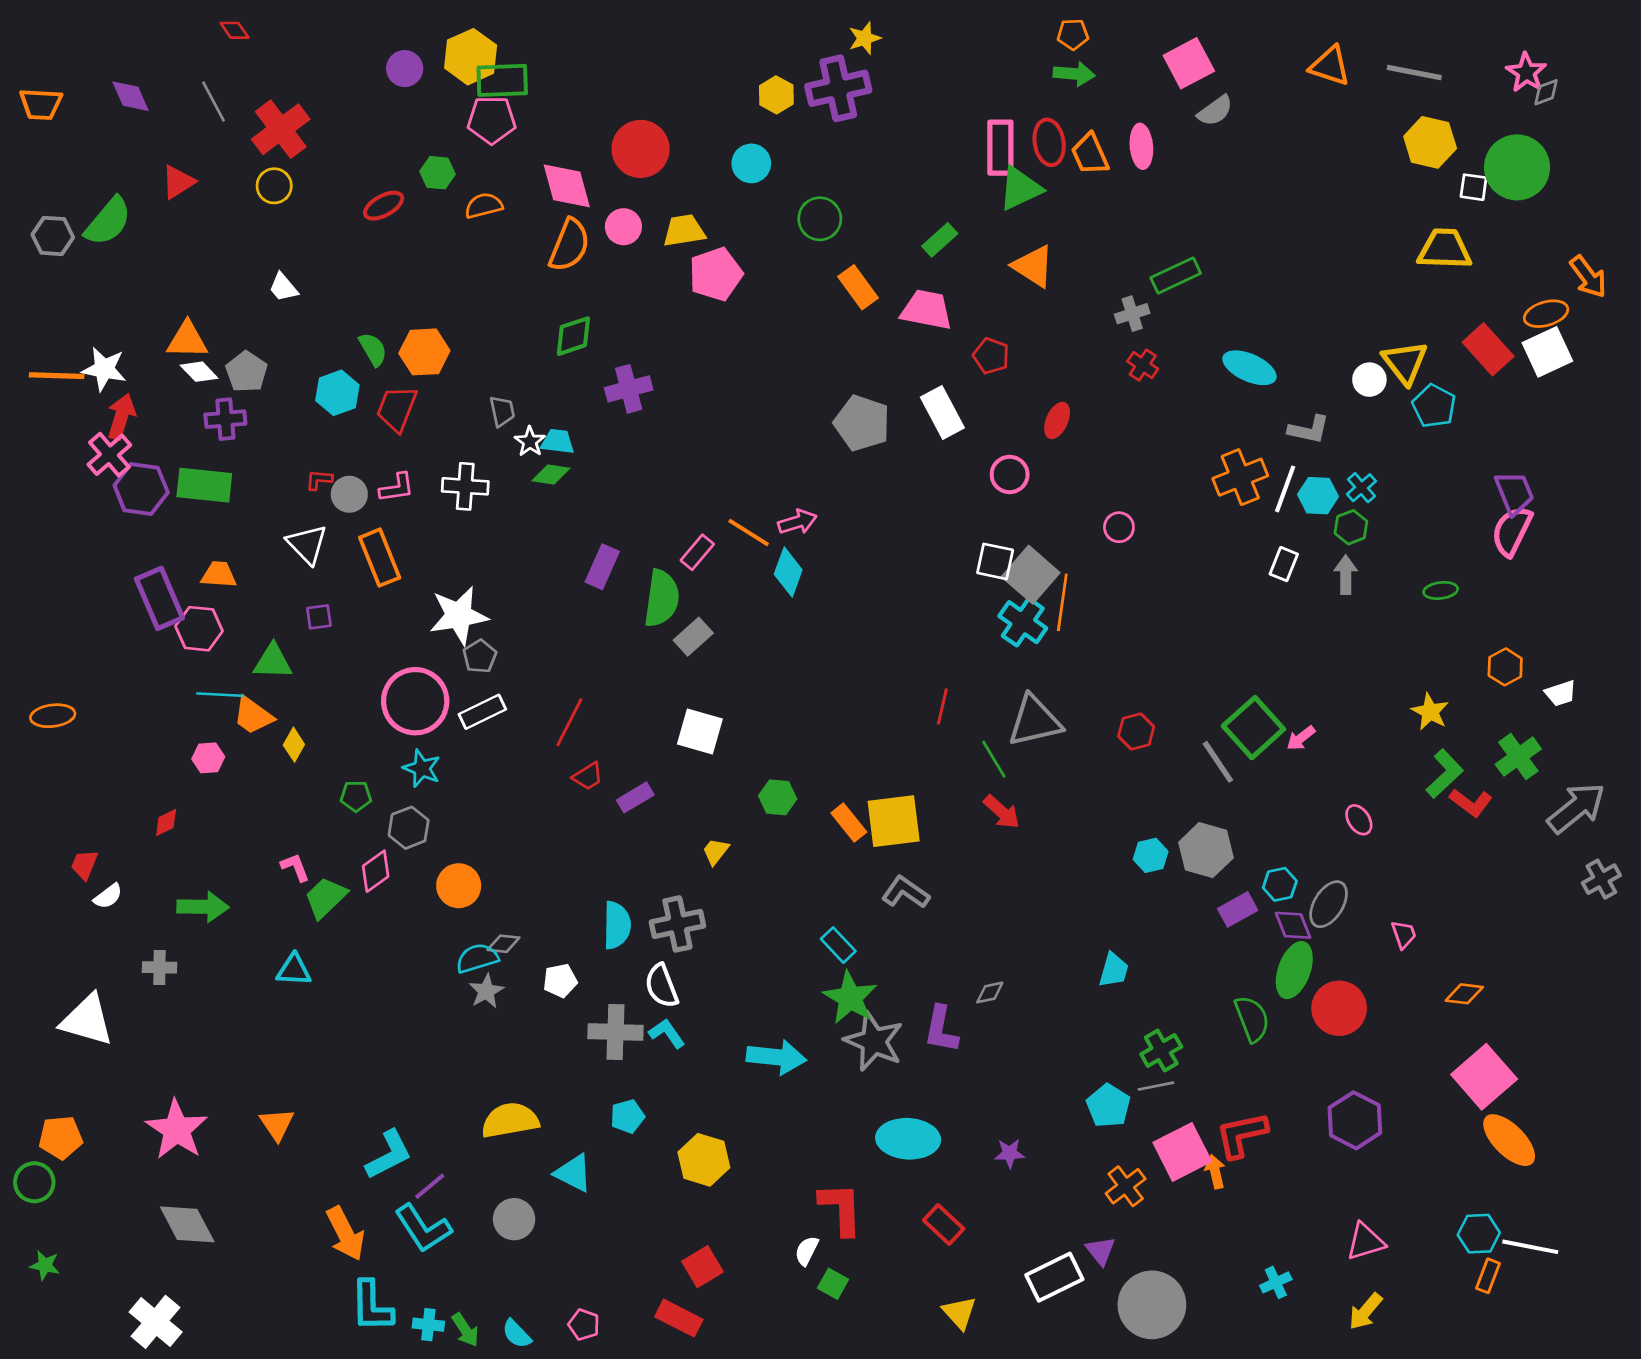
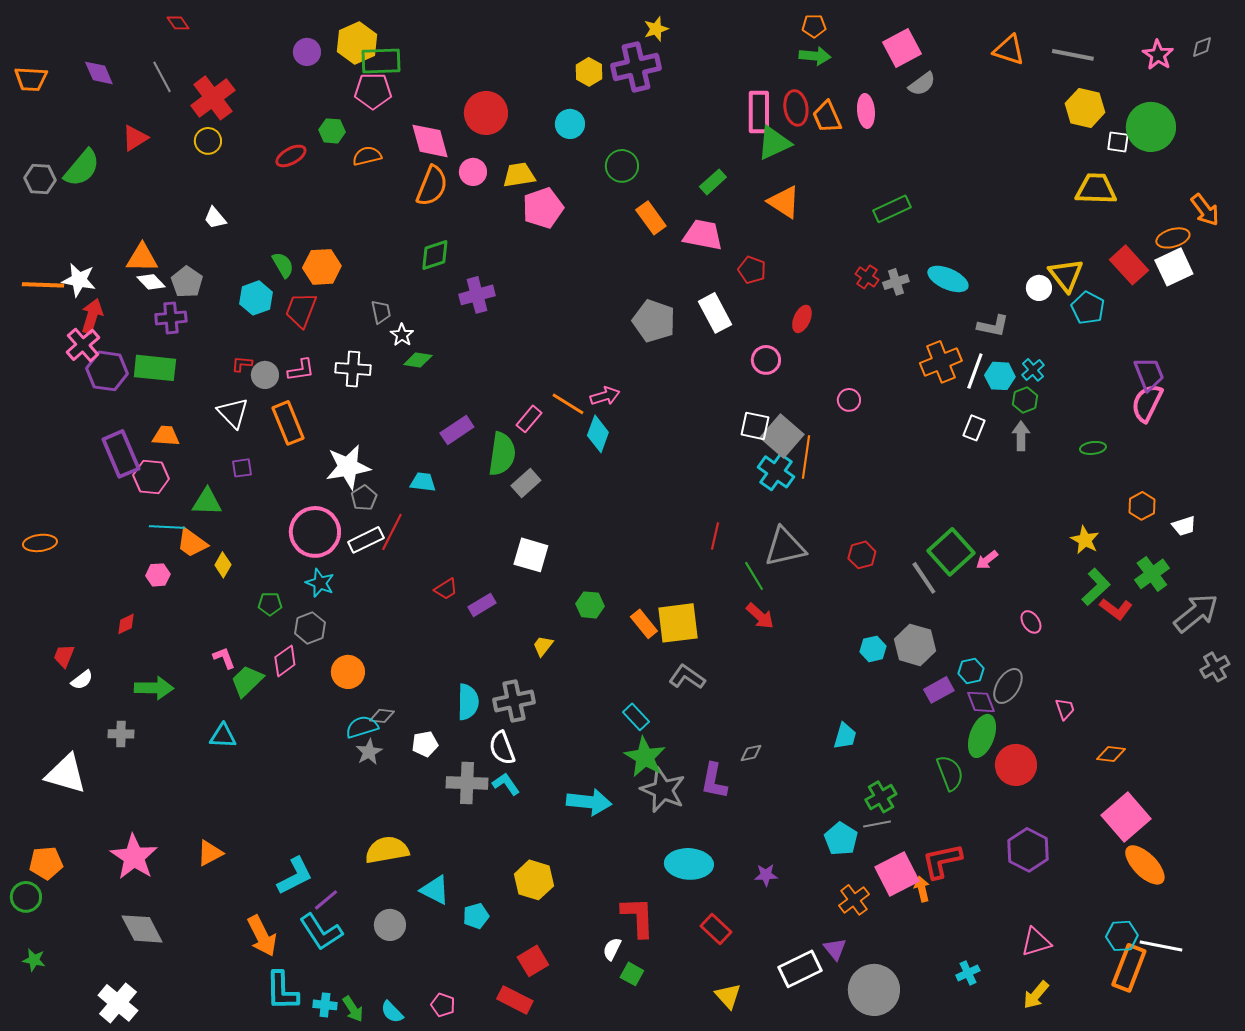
gray diamond: (1546, 92) -> (1202, 47), moved
gray cross: (1132, 314) -> (896, 282), moved
cyan trapezoid: (558, 442) -> (423, 482), moved
purple rectangle: (602, 567) -> (457, 430), turned 32
red line: (569, 722) -> (392, 532), moved
cyan pentagon: (627, 1116) -> (476, 916), moved
orange triangle: (277, 1124) -> (210, 853), turned 36
orange rectangle: (1488, 1276) -> (1129, 968), size x1.8

